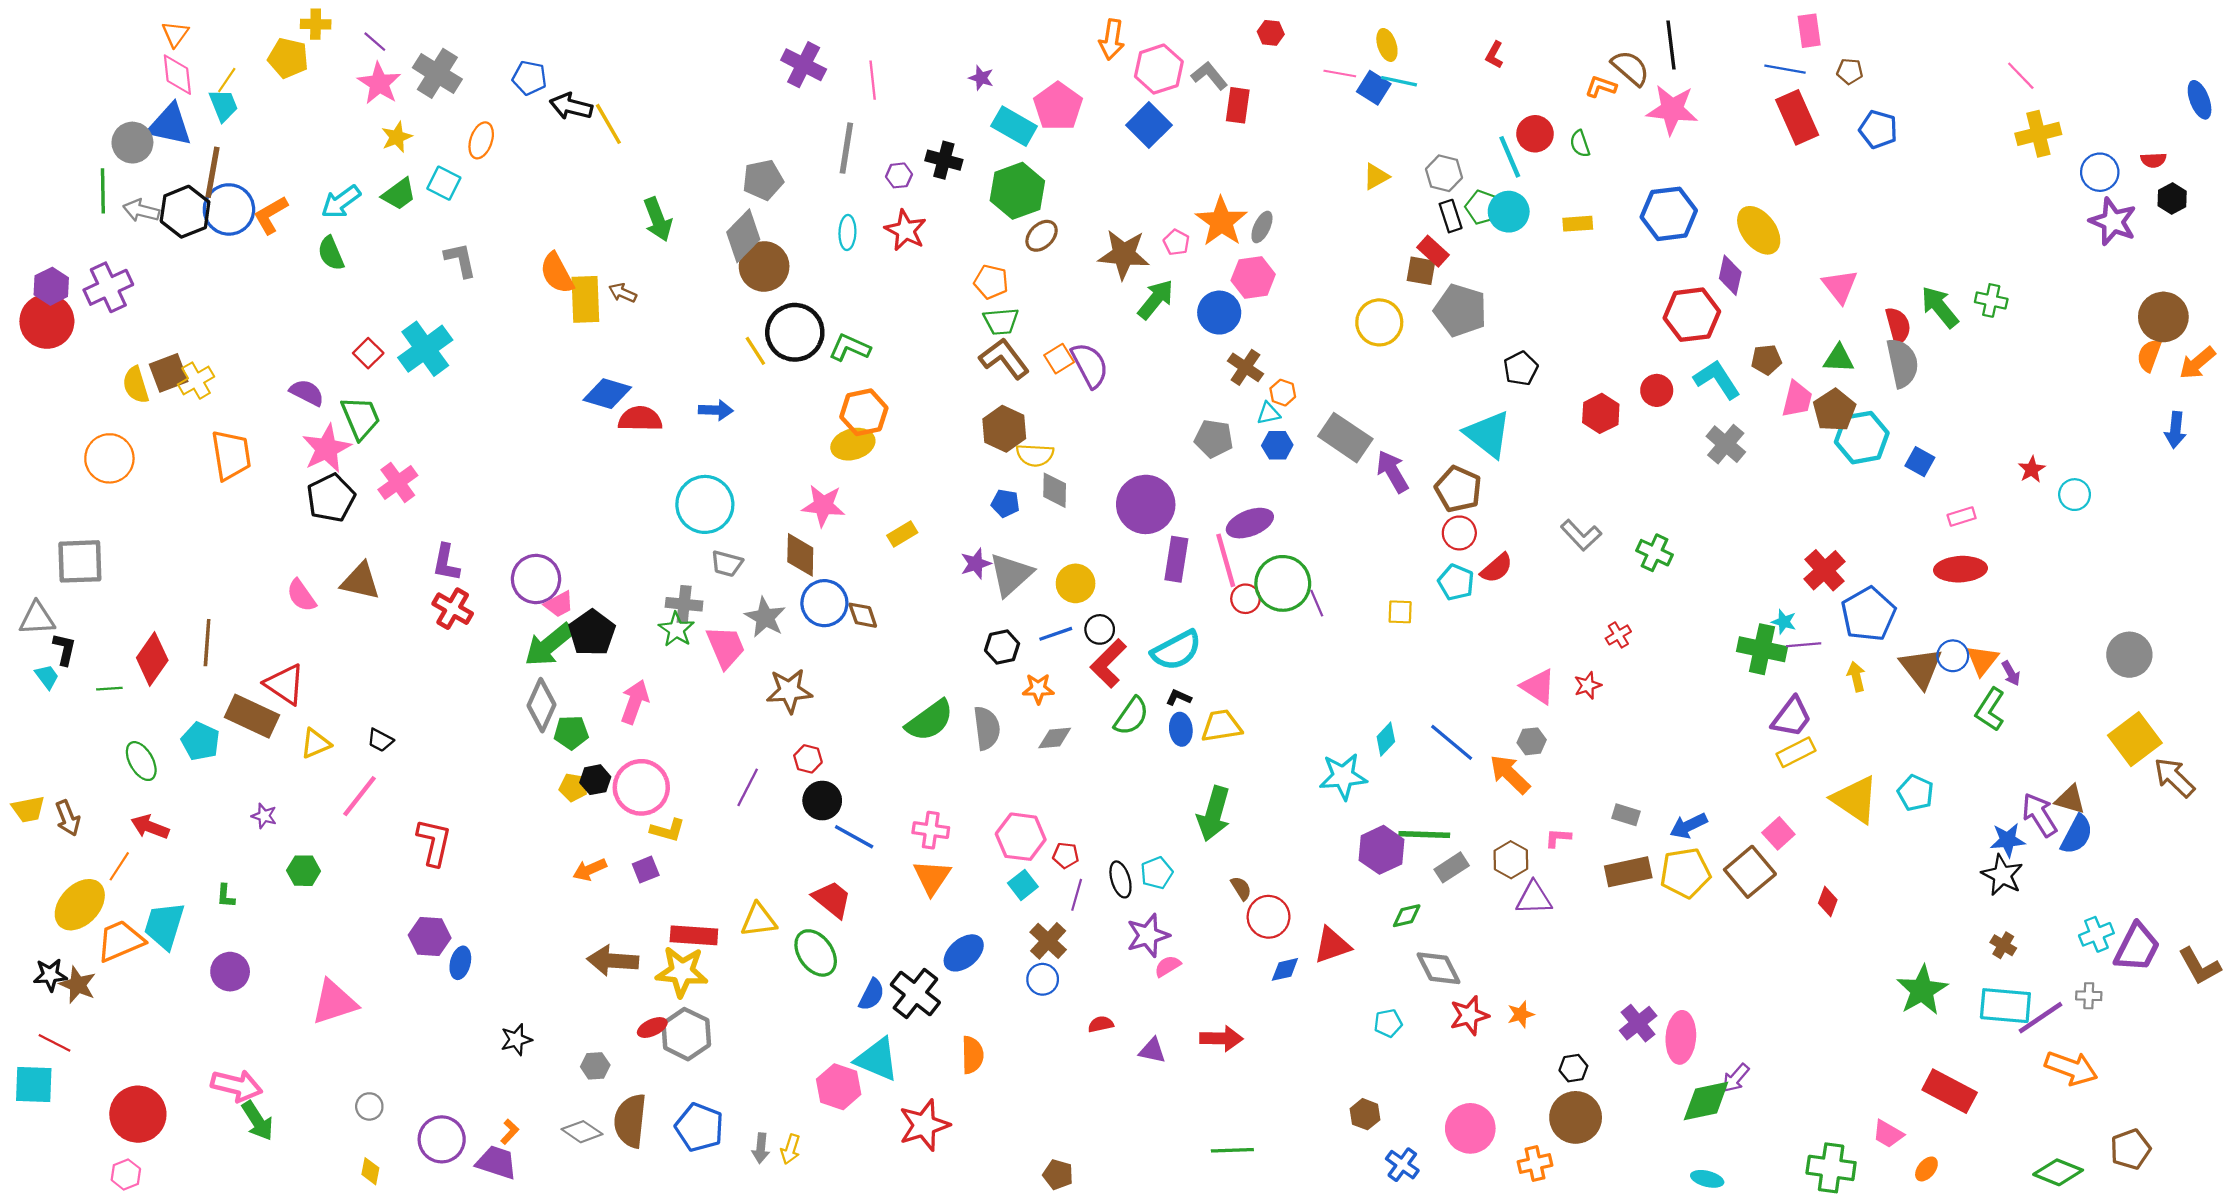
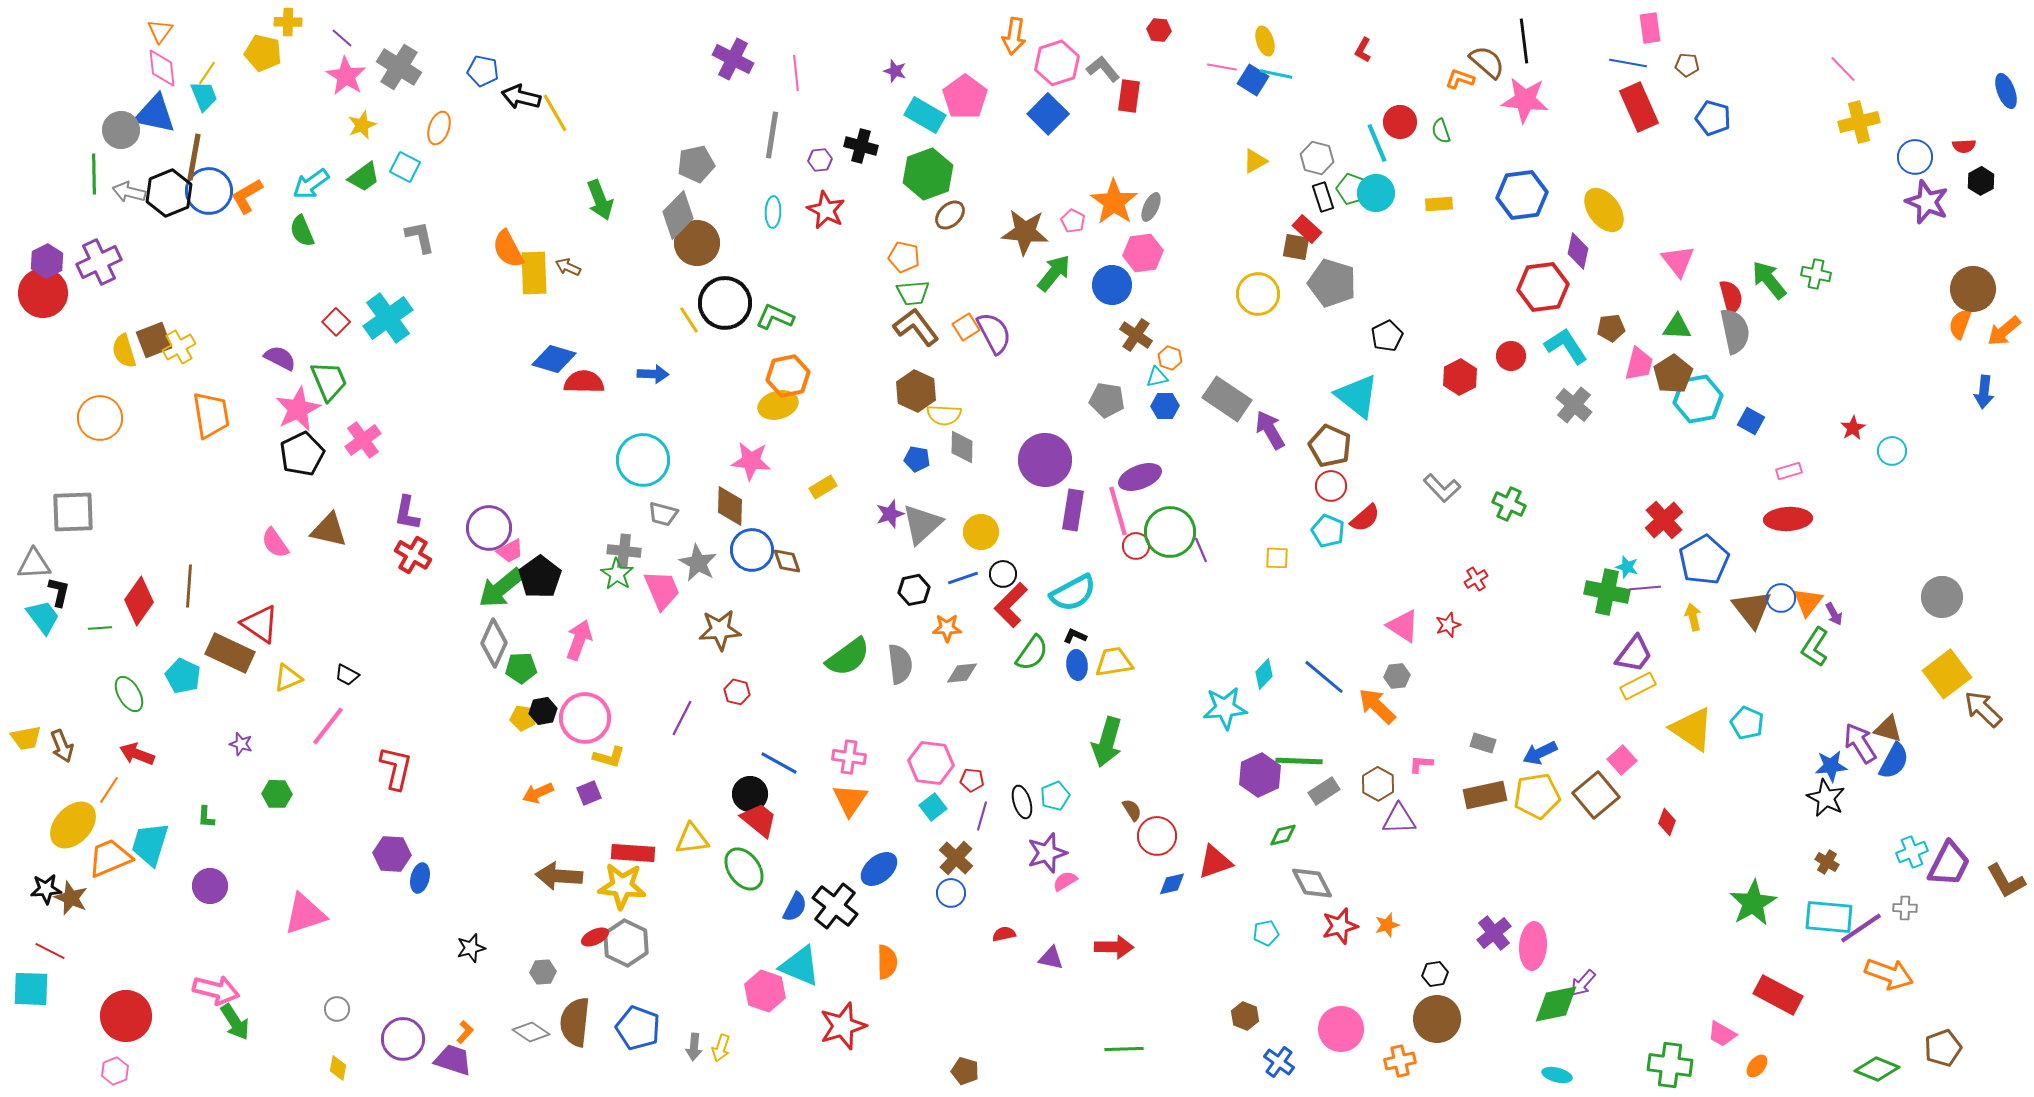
cyan trapezoid: (47, 677) -> (43, 617), size x1.5
black circle: (822, 801) -> (750, 794), moved

